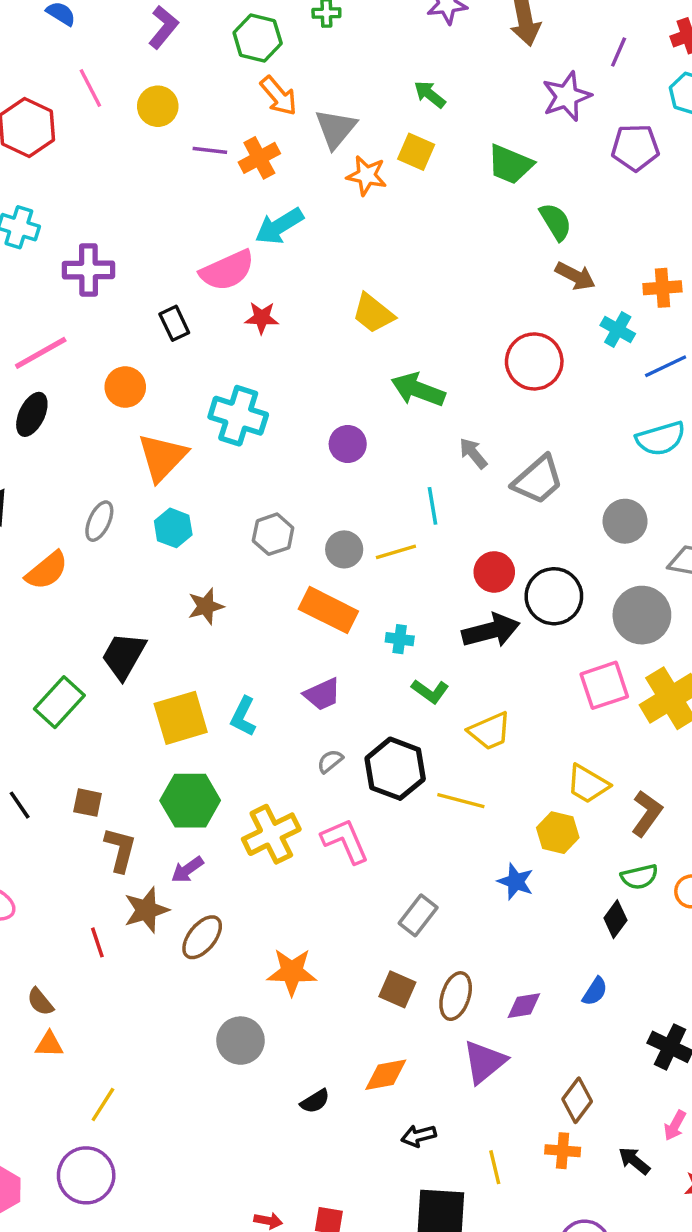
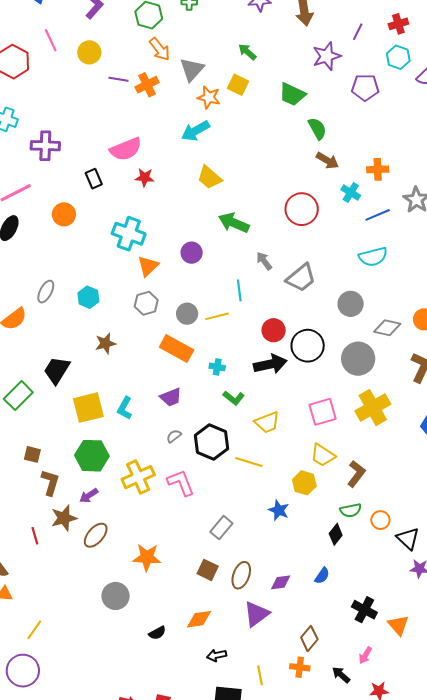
cyan arrow: (279, 226) -> (195, 131), moved
orange triangle: (162, 457) -> (148, 266), moved, size x0.7
pink square: (604, 685) -> (323, 412), moved

